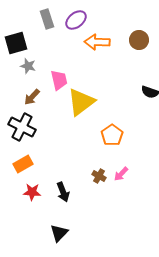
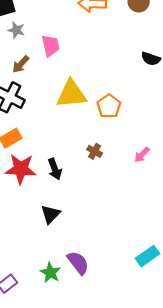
yellow triangle: (81, 102) -> (71, 94), moved, turned 32
pink arrow: (121, 174) -> (142, 155), moved
red star: (32, 192) -> (21, 169), size x1.6

